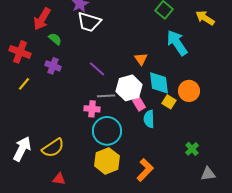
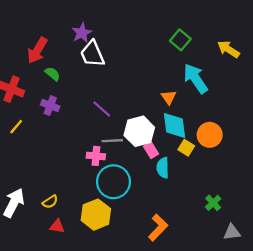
white trapezoid: (89, 22) -> (92, 54), turned 50
orange triangle: (141, 59) -> (169, 97), moved
yellow semicircle: (53, 148) -> (50, 202), size x0.6
yellow hexagon: (107, 161) -> (96, 215), moved
red triangle: (59, 179) -> (57, 226), moved

